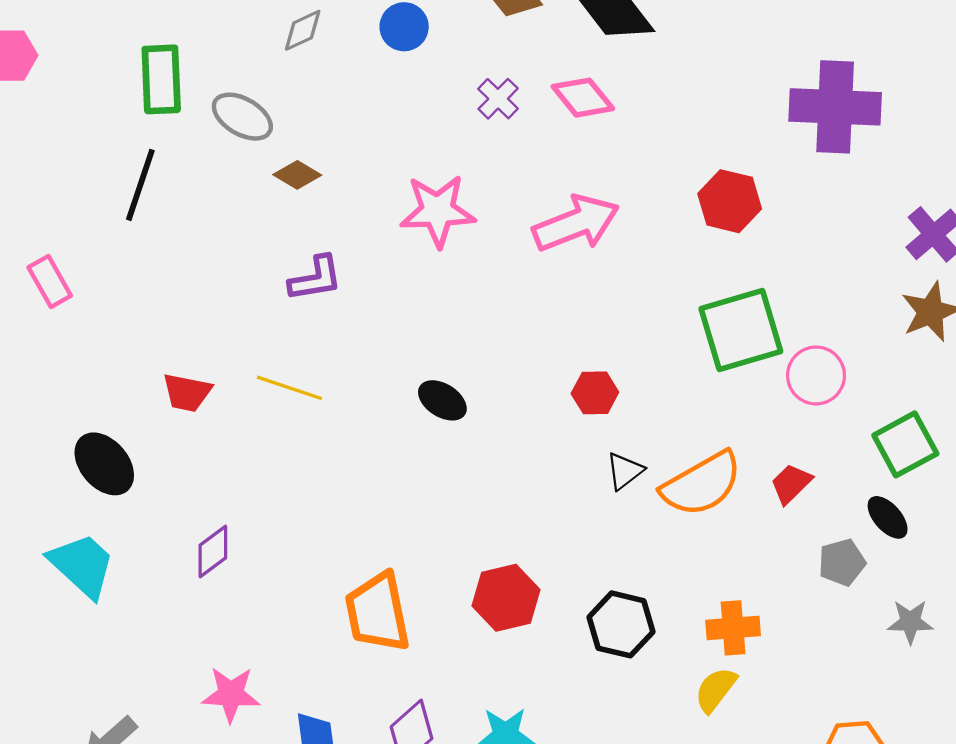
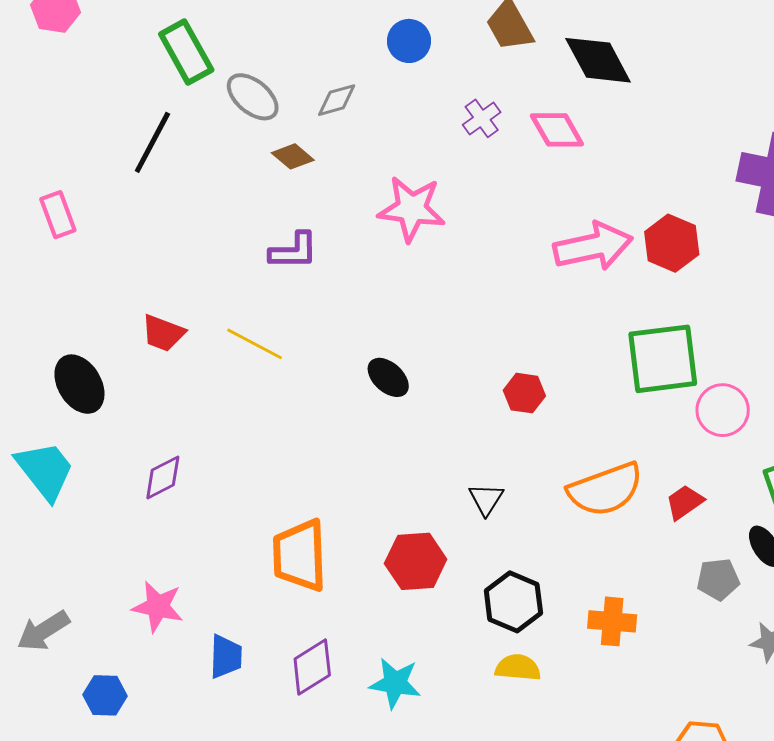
gray diamond: (303, 30) -> (337, 100), moved
green rectangle: (161, 79) -> (186, 52), turned -36
pink arrow: (576, 223) -> (593, 246), moved
black triangle: (625, 471) -> (486, 499), moved, turned -30
yellow semicircle: (716, 690) -> (518, 668), moved, turned 48

